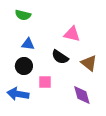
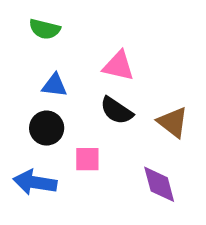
pink triangle: (72, 34) -> (118, 66), moved

